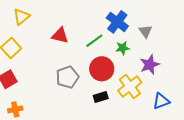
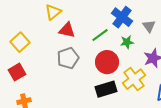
yellow triangle: (21, 17) -> (53, 12), moved
gray pentagon: (67, 77) -> (68, 58), moved
black rectangle: (101, 97) -> (106, 89), size x1.5

